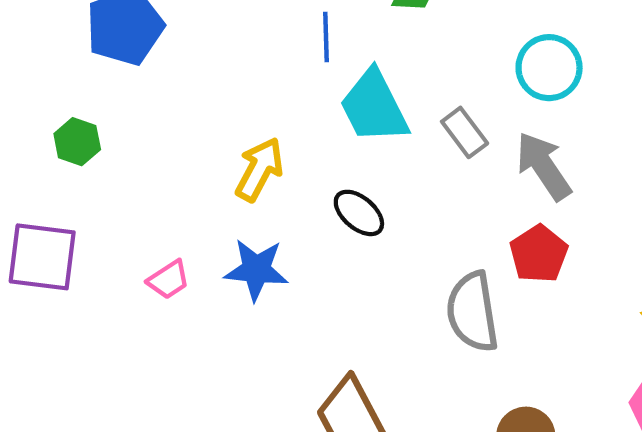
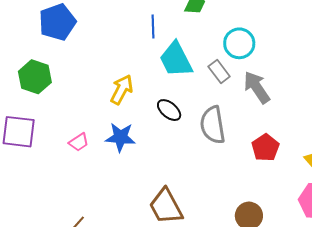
cyan circle: (549, 68) -> (239, 43), moved
green hexagon: (77, 142) -> (35, 77), size x1.5
red pentagon: (539, 254) -> (265, 148), moved
gray semicircle: (472, 312) -> (213, 125), moved

